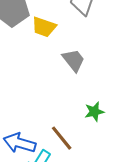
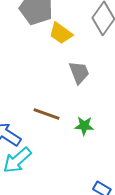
brown line: (62, 138) -> (46, 114), moved, turned -48

